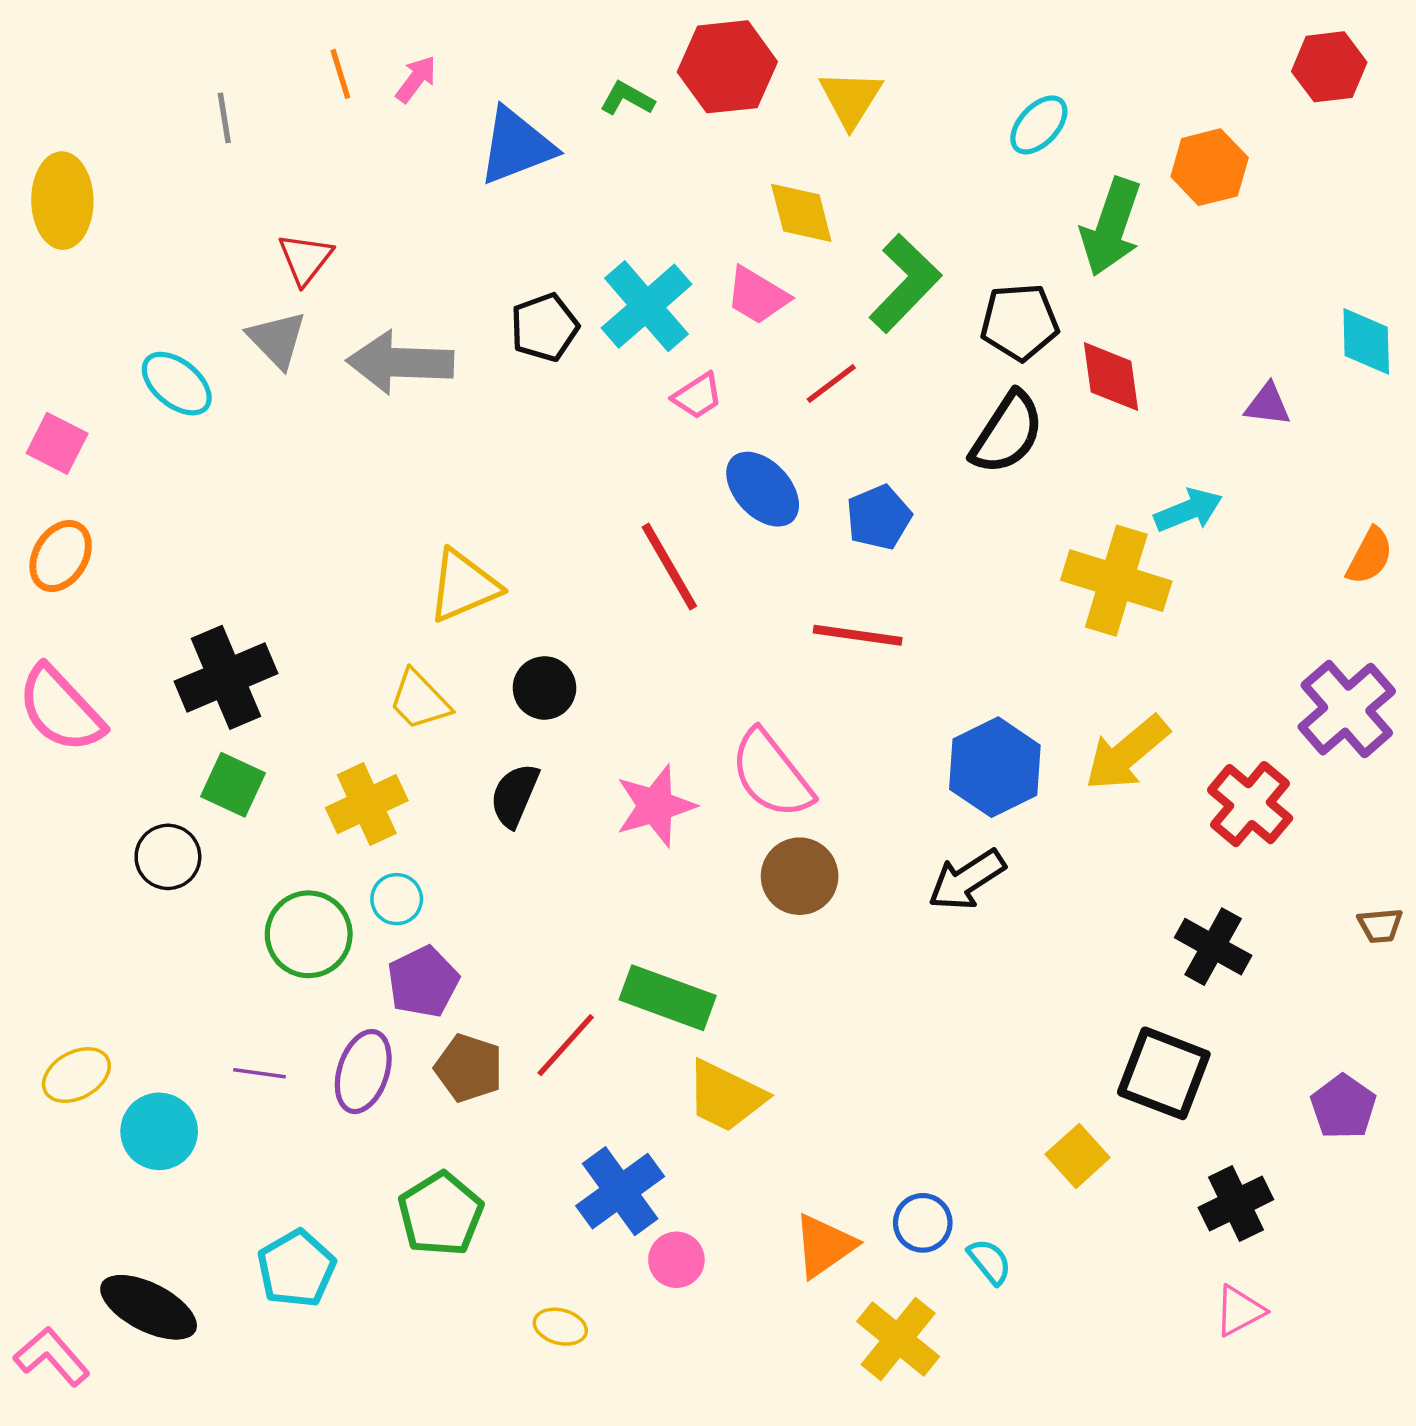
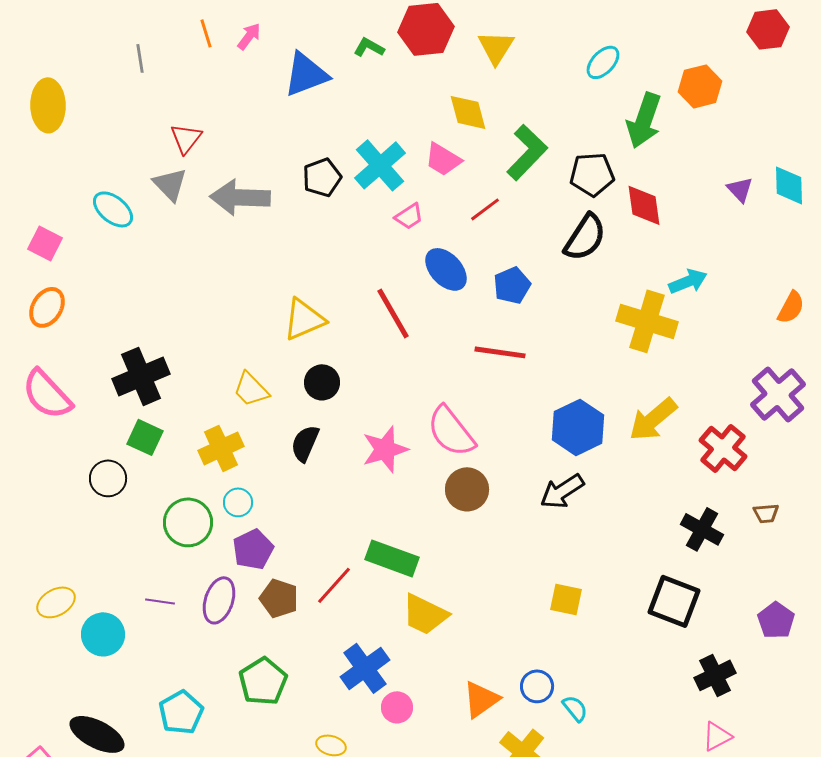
purple triangle: (1268, 405) -> (740, 189), moved, turned 40
yellow triangle: (464, 586) -> (304, 319), moved
brown trapezoid: (1380, 925) -> (766, 513), moved
yellow square: (1078, 1156) -> (566, 599), moved, turned -36

